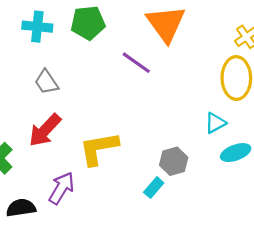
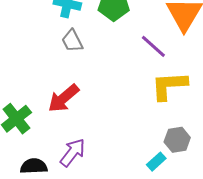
gray trapezoid: (46, 82) -> (72, 41), moved
yellow L-shape: (99, 148) -> (169, 86), moved

